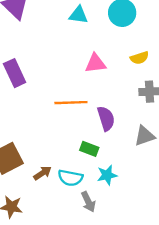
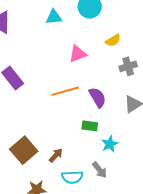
cyan semicircle: (70, 178) -> (72, 177), moved

